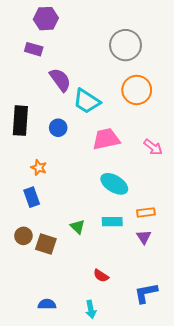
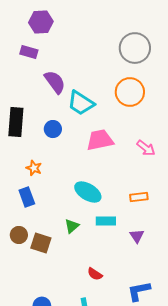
gray circle: (125, 45) -> (135, 48), moved
cyan ellipse: (114, 184) -> (88, 192), moved
orange rectangle: (146, 212) -> (139, 197), moved
green triangle: (78, 227) -> (72, 226), turned 35

